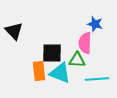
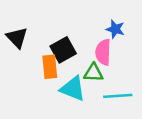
black square: (52, 53) -> (63, 50), moved, turned -30
orange rectangle: (39, 71) -> (50, 67), moved

